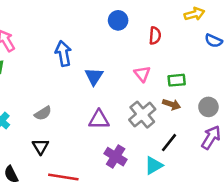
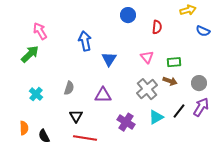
gray semicircle: (43, 113) -> (69, 88), turned -40
purple triangle: (99, 120) -> (103, 95), moved
black line: (169, 143) -> (179, 111), moved
black triangle: (40, 146) -> (76, 116), moved
cyan triangle: (154, 165) -> (156, 117), moved

